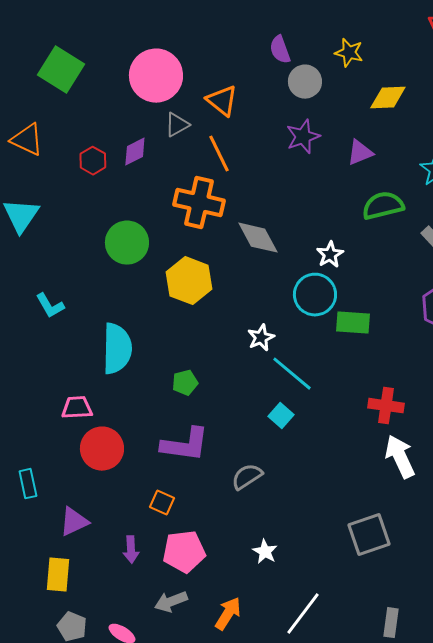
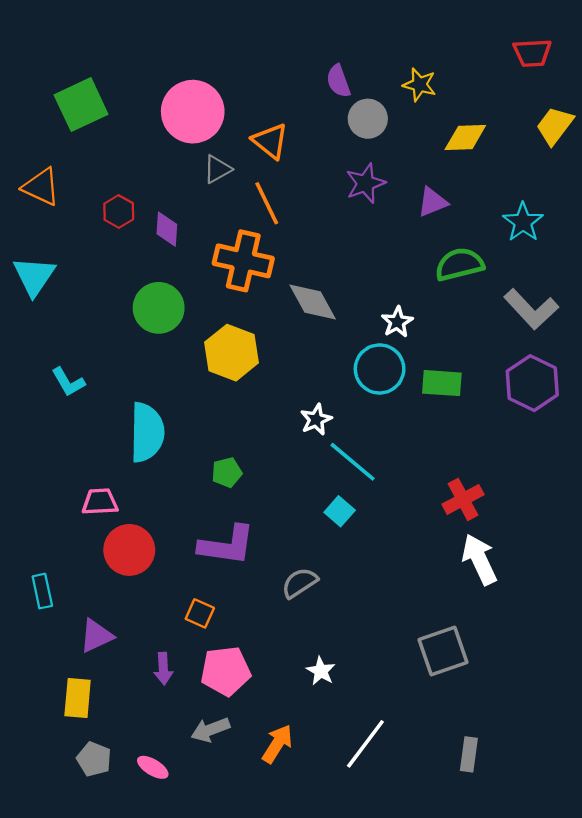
green square: (61, 70) -> (81, 105), turned 33
purple diamond: (135, 152) -> (167, 229), moved, turned -60
green rectangle: (353, 323) -> (442, 383), moved
red cross: (386, 406) -> (463, 499), turned -36

